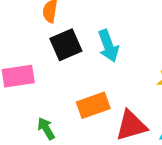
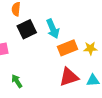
orange rectangle: (93, 105) -> (67, 48), moved

